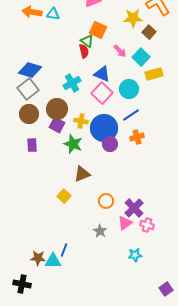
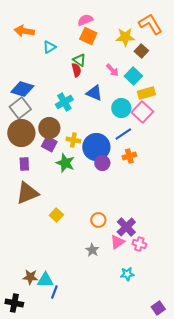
cyan triangle: (53, 14) -> (49, 47), moved, turned -40
orange square: (98, 30) -> (88, 36), moved
pink square: (102, 93) -> (142, 112), moved
brown circle: (29, 114) -> (21, 133), size x1.4
brown triangle: (82, 174) -> (27, 193), moved, size x1.4
blue line: (64, 250) -> (54, 292), moved

